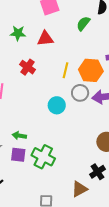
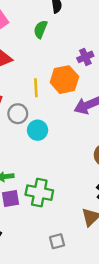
gray circle: (80, 93) -> (18, 114), moved

